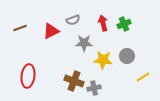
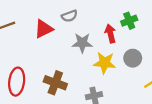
red arrow: (103, 23) -> (110, 34), moved
brown cross: (74, 81) -> (55, 83), moved

